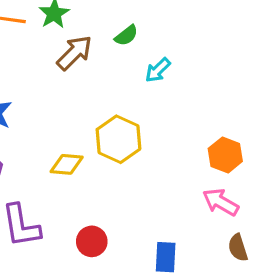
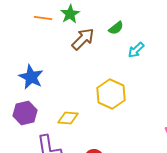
yellow diamond: (67, 164) -> (68, 118), moved

